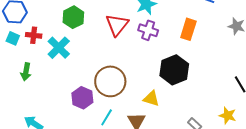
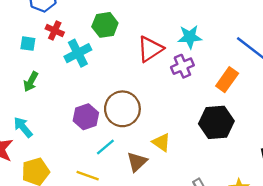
purple cross: (148, 30) -> (182, 66), turned 30
cyan square: (13, 38) -> (28, 44), moved, turned -32
black hexagon: (174, 70) -> (216, 122), moved
green arrow: (26, 72) -> (31, 82), moved

